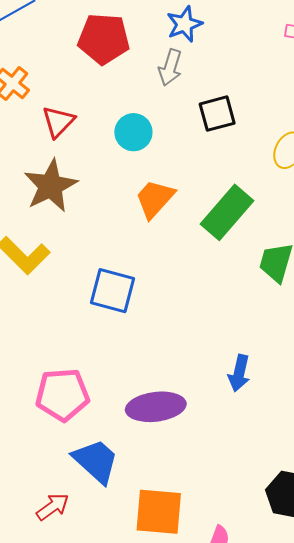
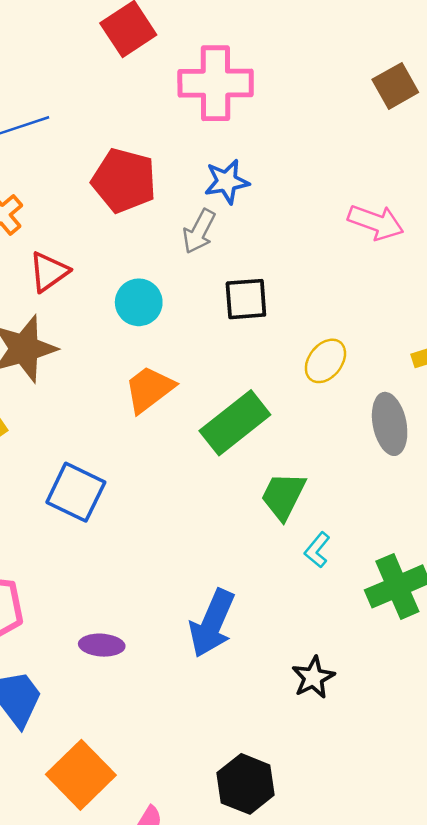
blue arrow: (239, 373) -> (212, 623), size x1.5
purple ellipse: (156, 407) -> (102, 645), size x0.6
orange square: (159, 512) -> (81, 775), turned 30

